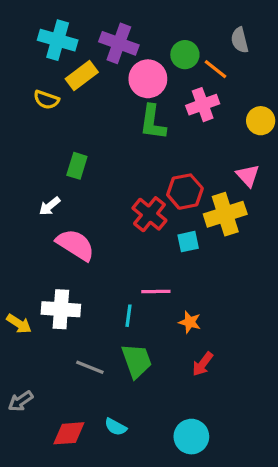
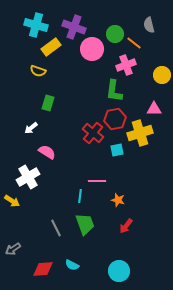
yellow semicircle: (46, 100) -> (38, 71), moved
green L-shape: (153, 122) -> (114, 91), moved
pink triangle: (248, 175) -> (154, 109), turned -49
pink semicircle: (75, 245) -> (47, 152), size x0.7
white cross: (61, 309) -> (28, 177), moved, turned -35
gray line: (90, 367) -> (56, 228), turned 42

